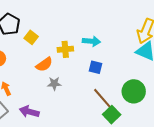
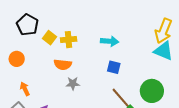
yellow cross: (65, 49) -> (69, 40), moved
orange semicircle: (44, 64) -> (63, 65), turned 42

